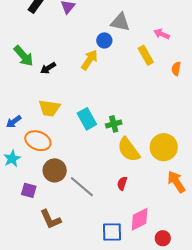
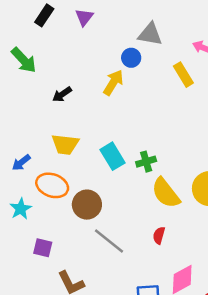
green arrow: (24, 56) -> (24, 60), moved
brown circle: (55, 170) -> (87, 205), moved

